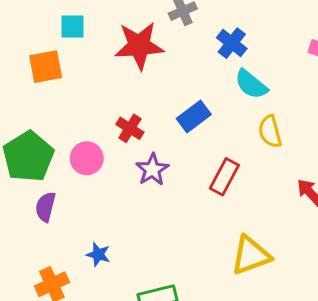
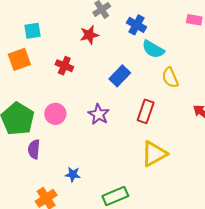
red star: (139, 46) -> (89, 35), moved, size x0.6
red cross: (130, 128) -> (64, 66), moved
yellow triangle: (251, 255) -> (154, 154), moved

